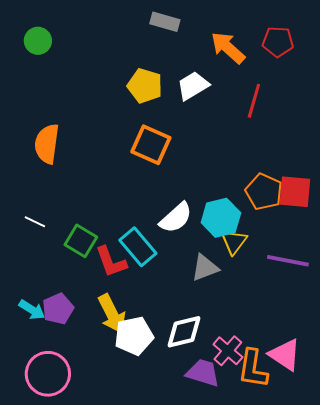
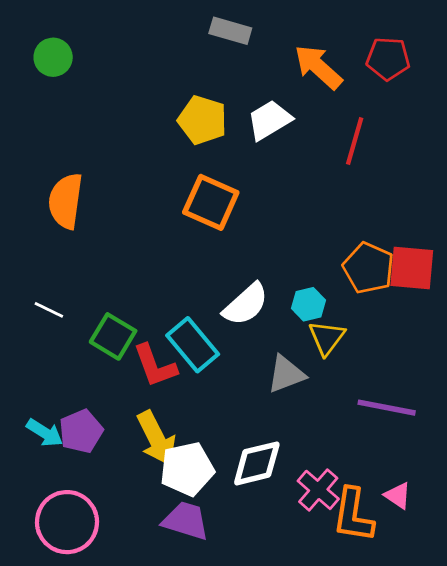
cyan hexagon: (221, 218) -> (308, 304), size x0.6
purple line: (288, 261) -> (387, 408), moved
pink triangle: (285, 355) -> (398, 496), size x0.6
purple trapezoid: (203, 373) -> (186, 521), moved

